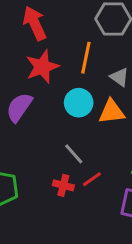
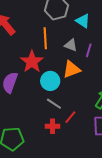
red star: (42, 67) -> (32, 62), moved
cyan circle: (79, 103) -> (50, 81), moved

